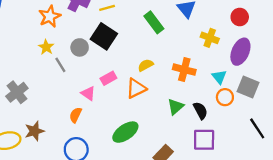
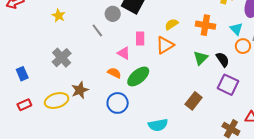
yellow star: (46, 47) -> (59, 16), moved
pink rectangle: (108, 78) -> (140, 39), turned -56
orange semicircle: (75, 115) -> (114, 73), turned 96
green ellipse: (125, 132) -> (138, 76), moved
purple square: (204, 140) -> (228, 85), turned 30

